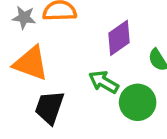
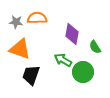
purple diamond: (119, 38) -> (72, 34), turned -45

